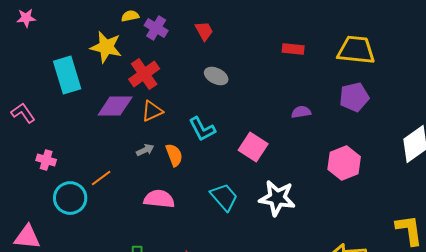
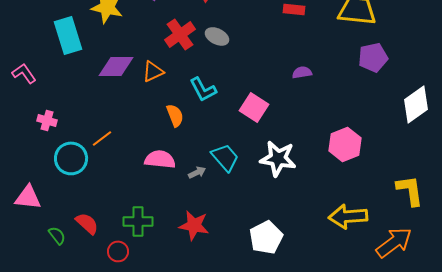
red cross: (144, 74) -> (180, 34), moved
purple pentagon: (354, 97) -> (373, 57), moved
gray arrow: (145, 150) -> (197, 172), moved
pink hexagon: (344, 163) -> (345, 144), moved

